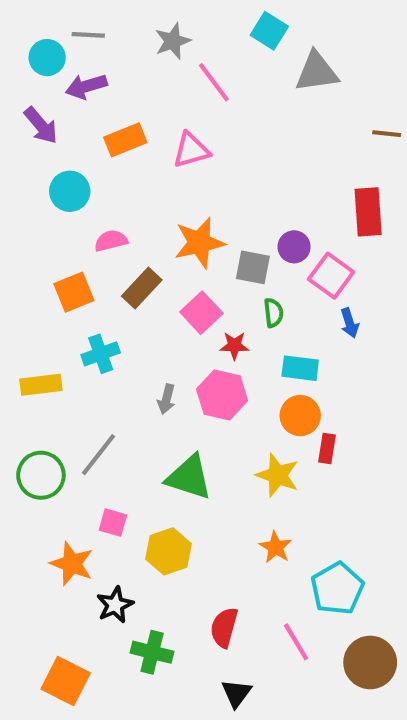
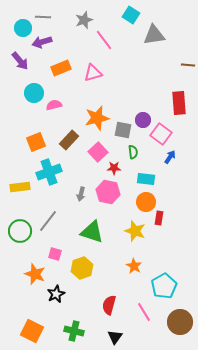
pink semicircle: (111, 241) -> (54, 105), moved
blue arrow: (350, 323) -> (170, 157), turned -128
cyan cross: (101, 354) -> (49, 172), size x1.4
green cross: (152, 652) -> (74, 331), moved

